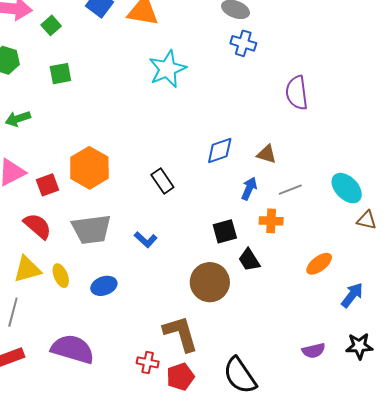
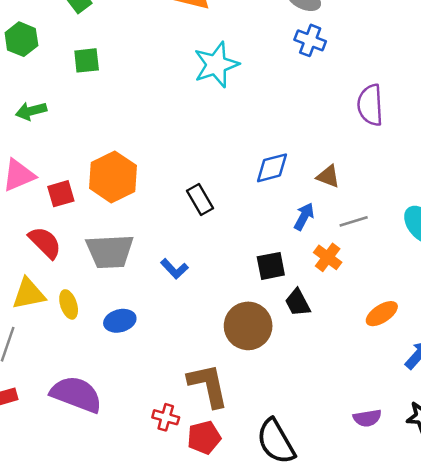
orange cross: (271, 221) -> (328, 257), turned 30

